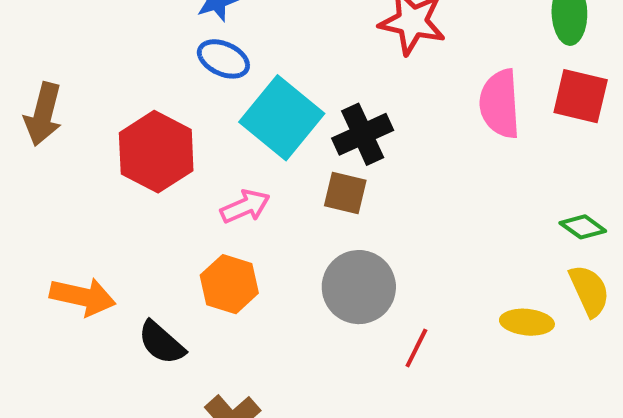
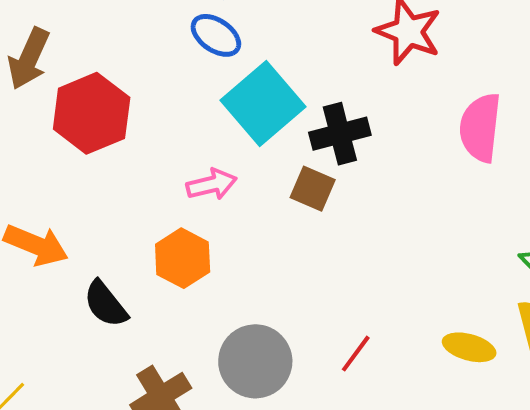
red hexagon: (156, 152) -> (92, 113), moved
gray circle: (359, 287) -> (255, 361), moved

